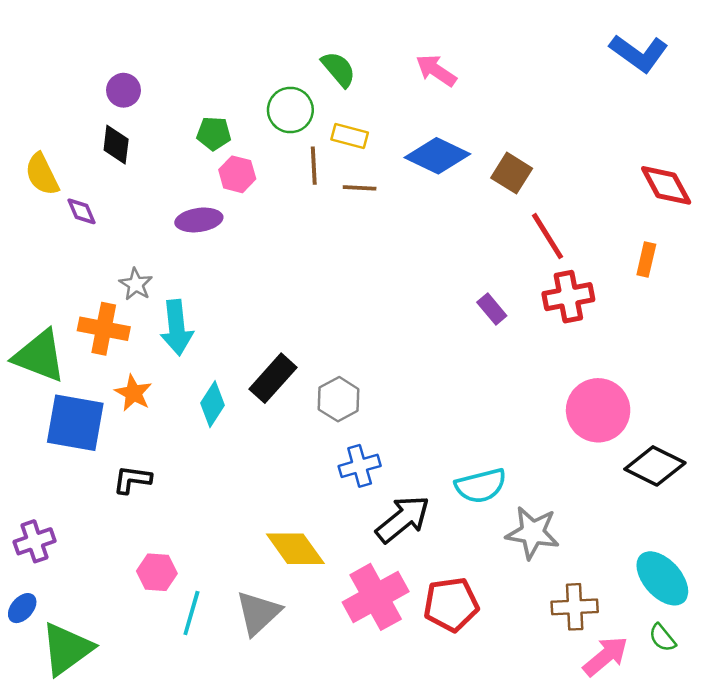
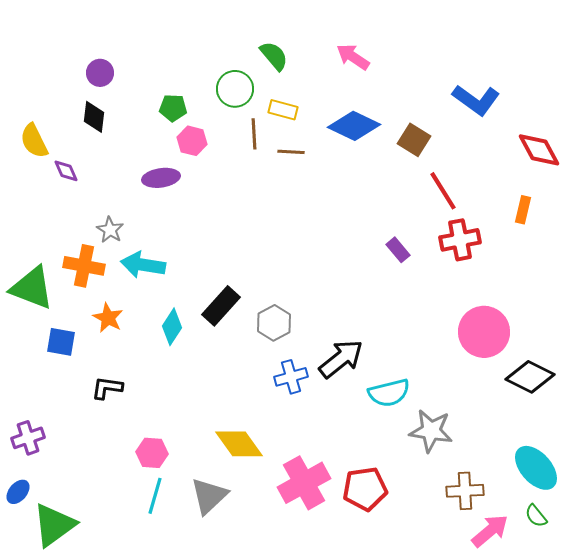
blue L-shape: (639, 53) -> (476, 100), moved
cyan arrow: (177, 328) -> (143, 265), turned 105
blue square: (75, 423) -> (61, 342), size x0.6
black arrow: (403, 519) -> (341, 359), moved
pink hexagon: (157, 572) -> (152, 453), moved

